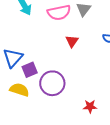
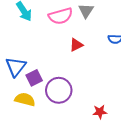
red triangle: (72, 41) -> (76, 45), turned 32

